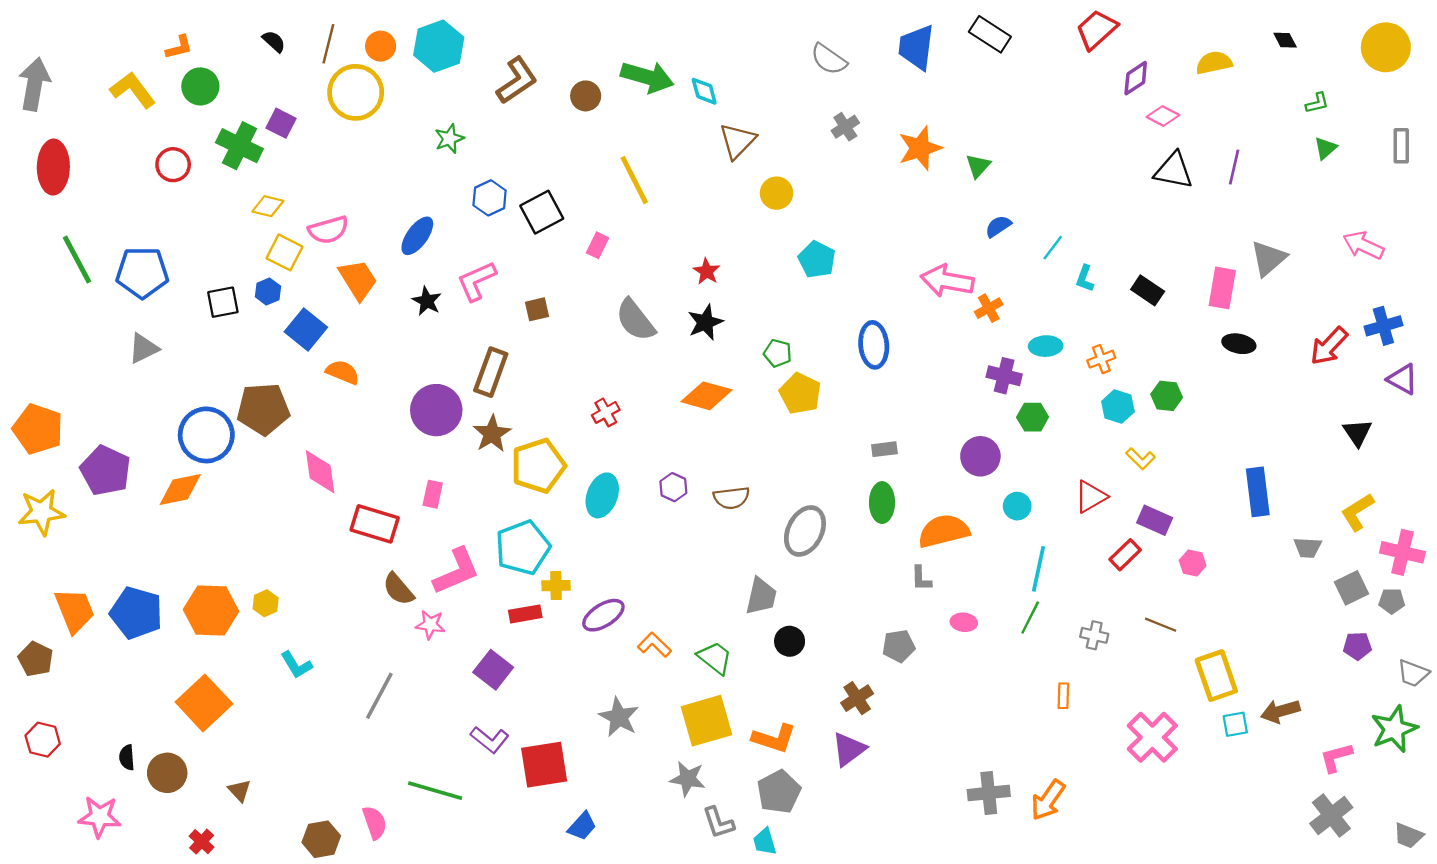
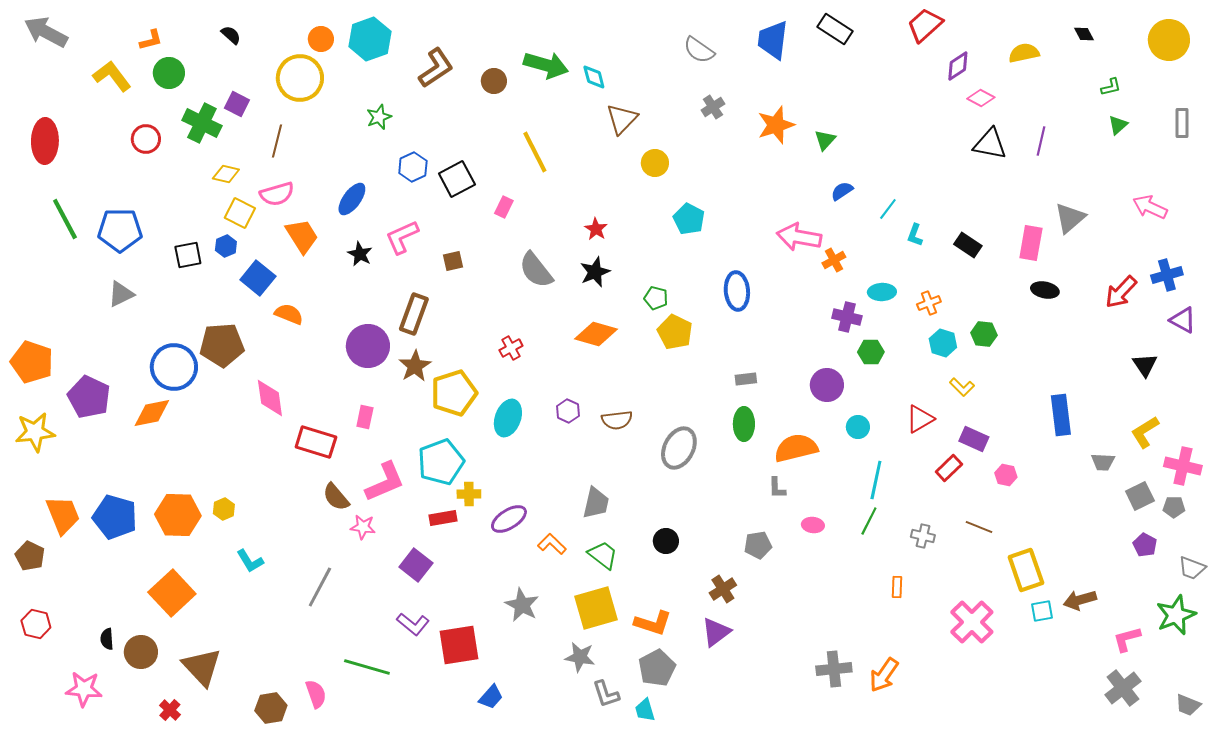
brown line: (328, 44) -> (277, 141), moved
gray arrow: (34, 84) -> (46, 32), moved, turned -72
gray trapezoid: (761, 596) -> (596, 503), moved
purple pentagon: (1357, 646) -> (1145, 545), turned 30
brown triangle: (239, 791) -> (202, 667), size x2.0

